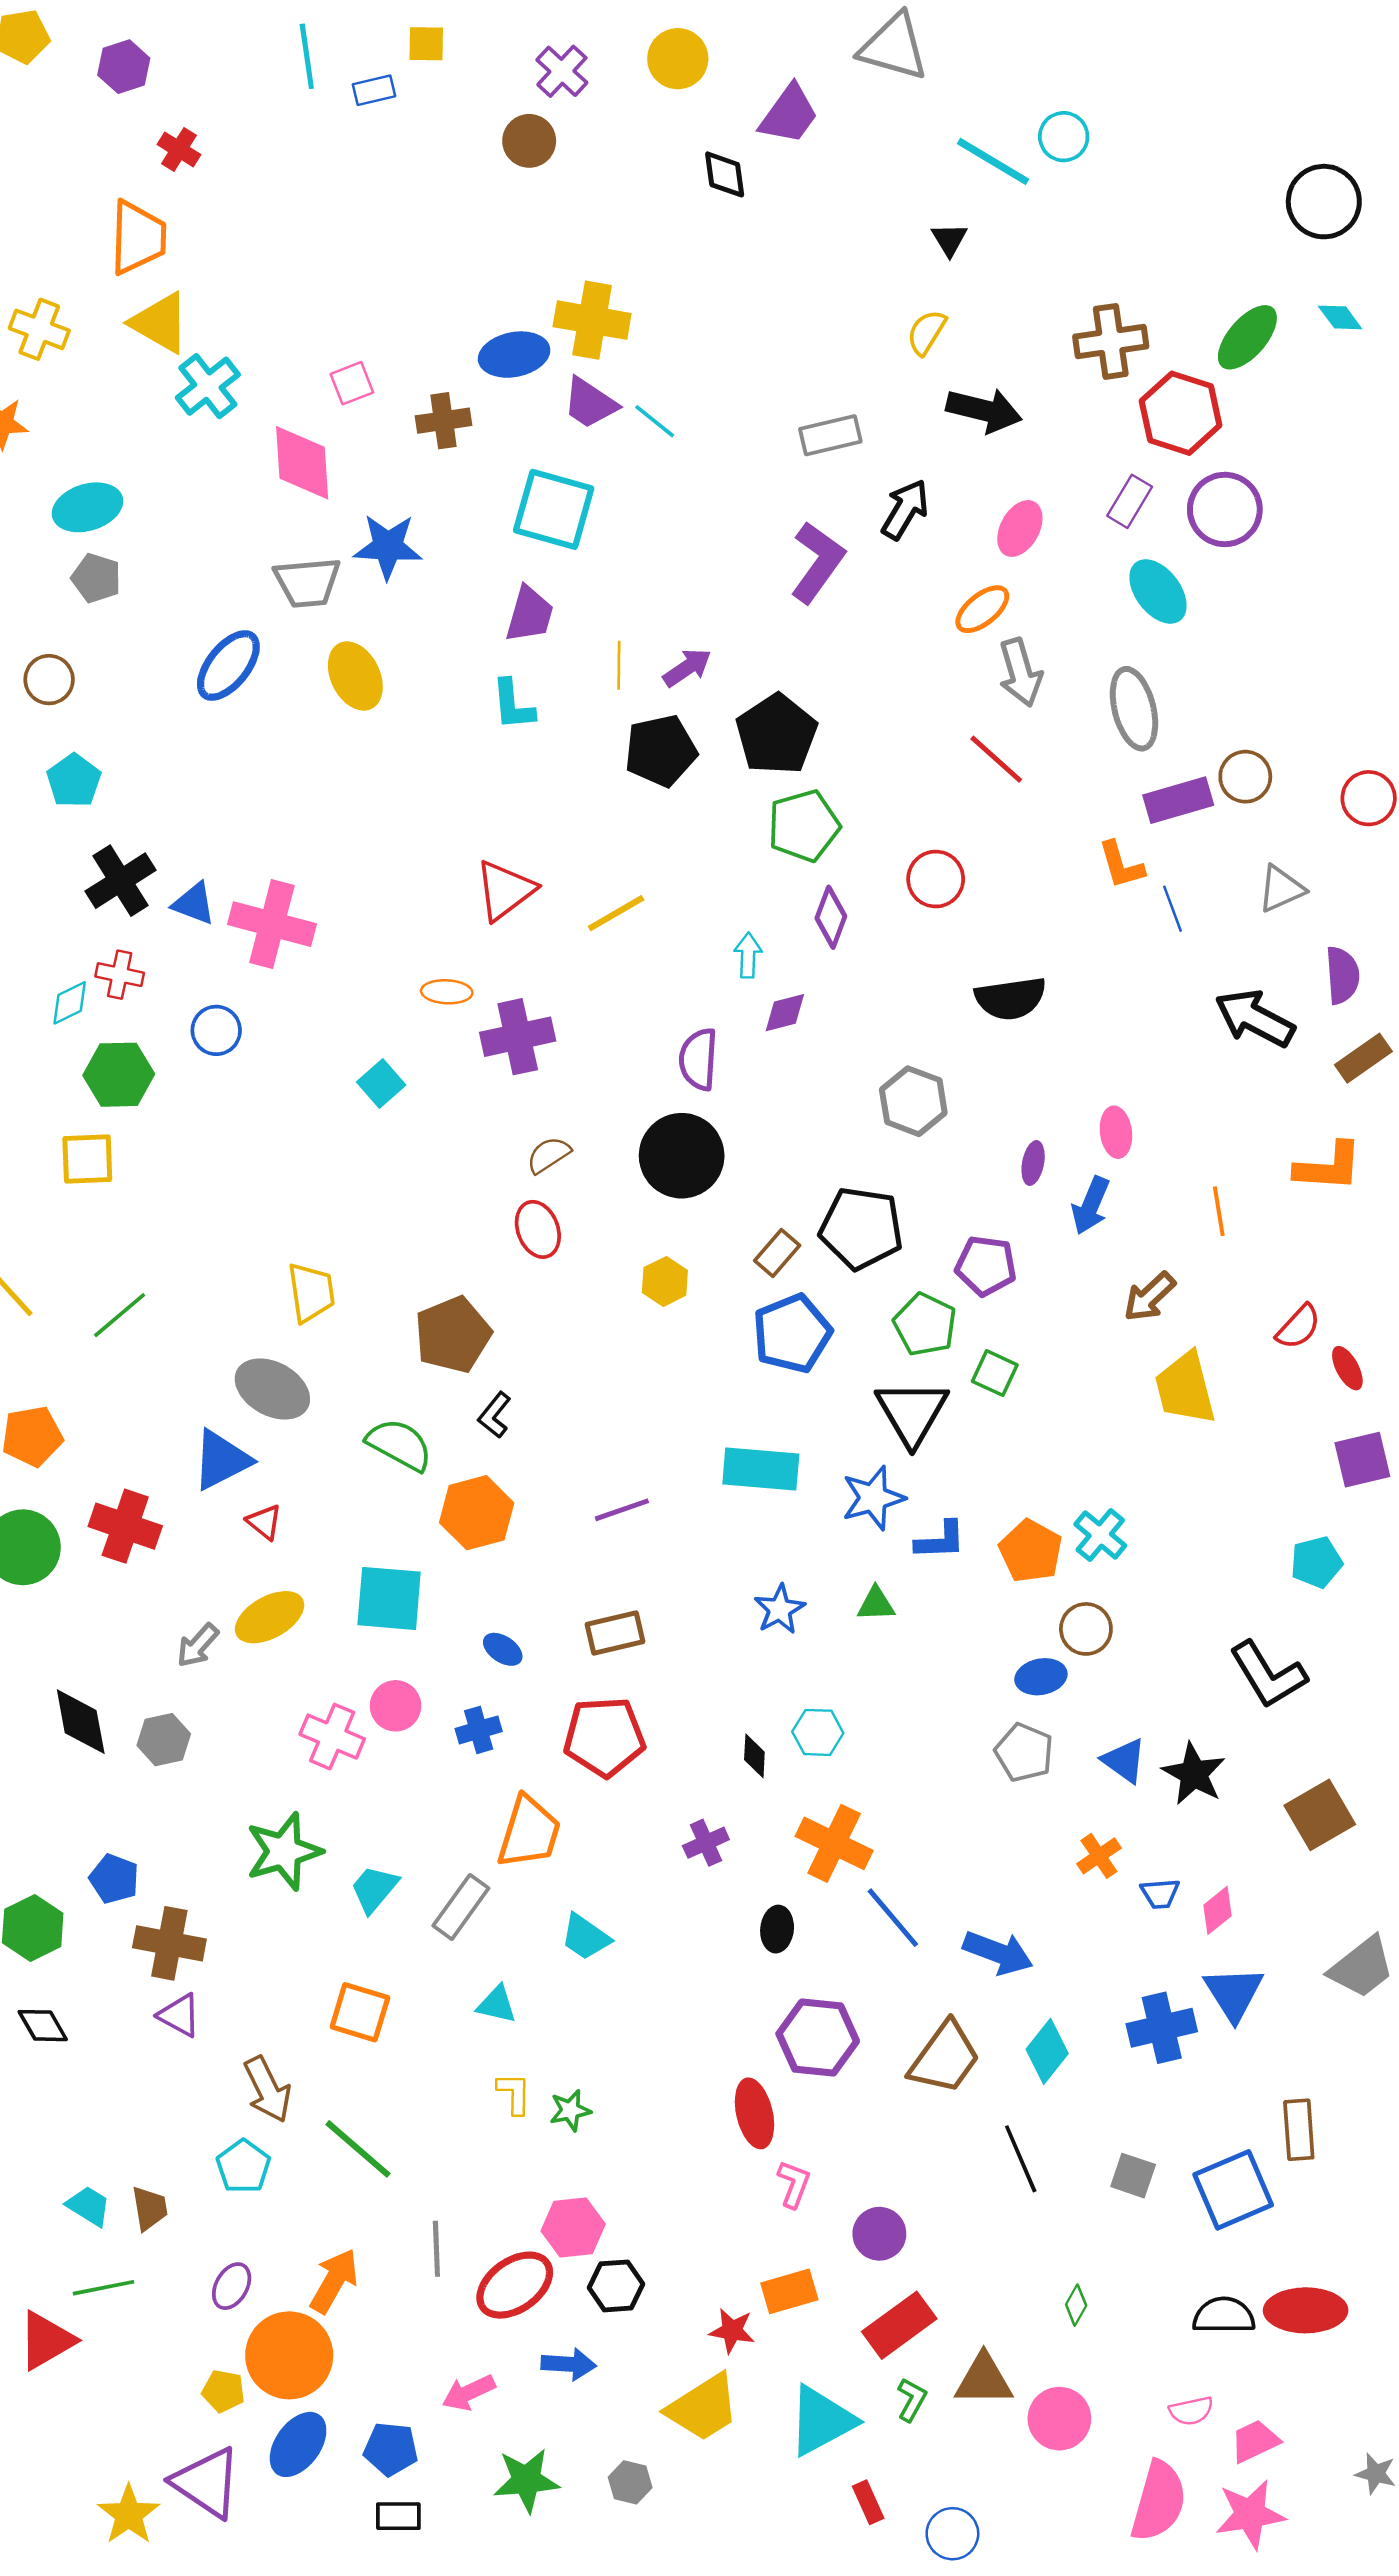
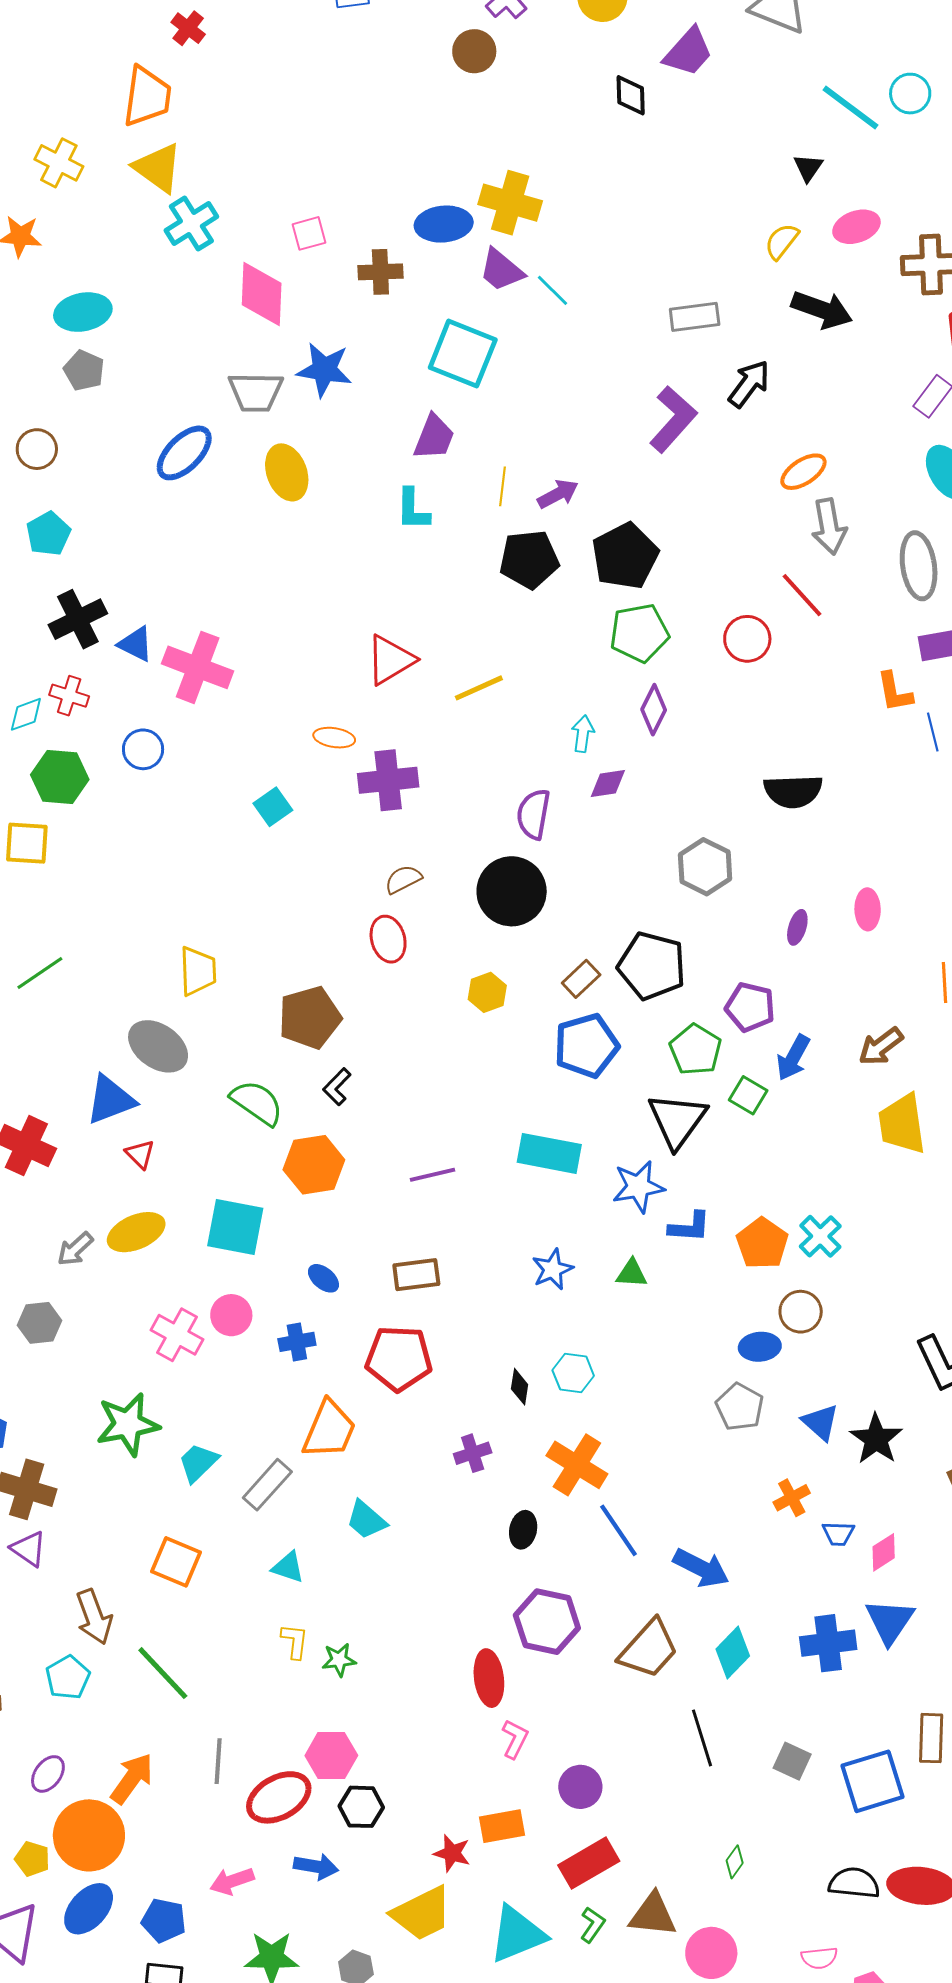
pink ellipse: (1020, 528) -> (856, 227), moved, turned 36
red circle: (936, 879) -> (747, 639), moved
blue arrow: (1091, 1206) -> (793, 1058), moved

